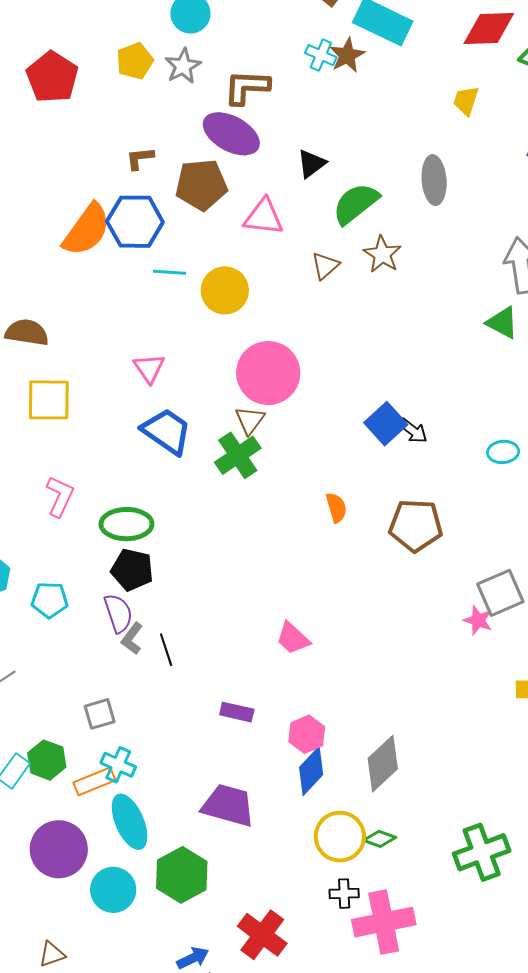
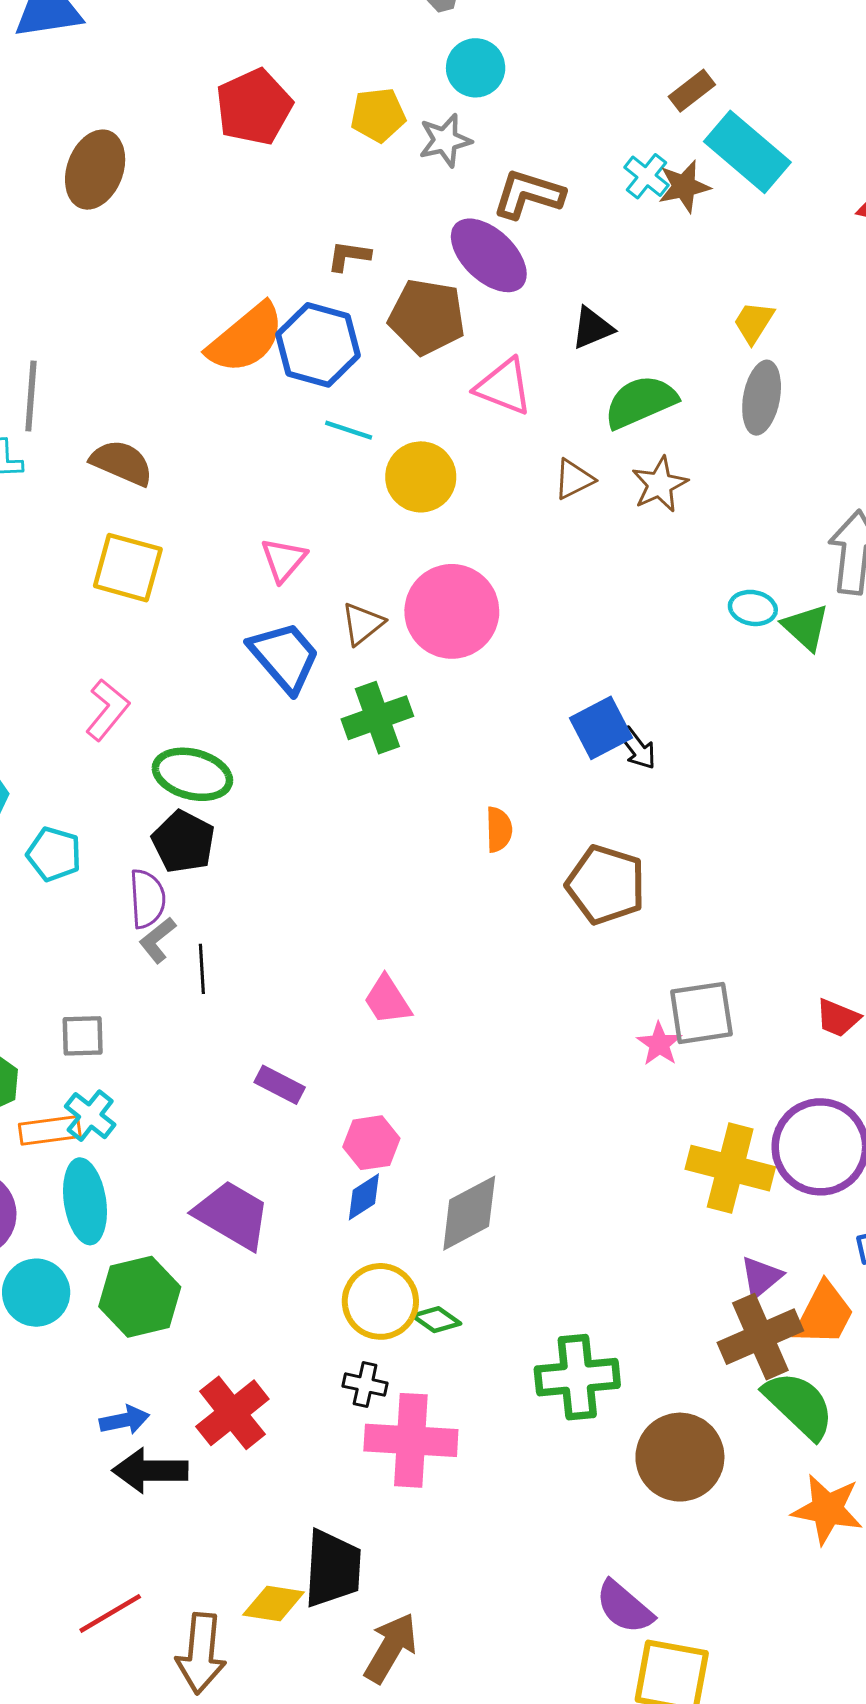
yellow trapezoid: (466, 101) -> (754, 322), moved
brown triangle: (250, 420) -> (363, 624), moved
cyan ellipse: (503, 452) -> (753, 608), moved
blue diamond: (311, 771) -> (364, 1197), size x0.7

